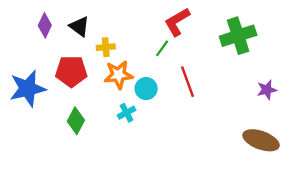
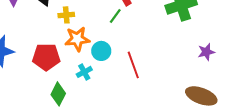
red pentagon: (71, 71) -> (46, 57), moved
red line: (187, 82) -> (133, 65), moved
green diamond: (76, 121) -> (58, 94), moved

